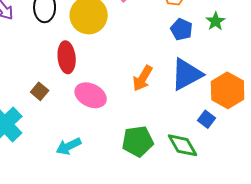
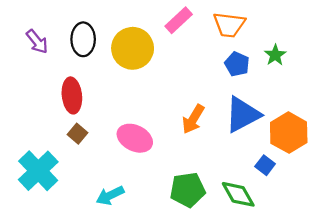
red ellipse: (67, 57) -> (72, 95), moved

